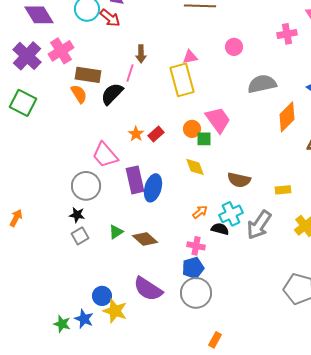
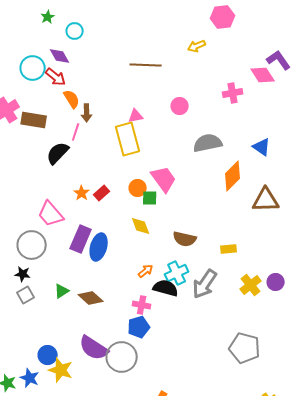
brown rectangle: (88, 75) -> (34, 120), moved
orange semicircle: (79, 94) -> (72, 99), moved
purple rectangle: (135, 180) -> (81, 239), turned 36
black semicircle: (220, 229) -> (166, 288), size x1.4
gray circle: (196, 293) -> (122, 357), moved

